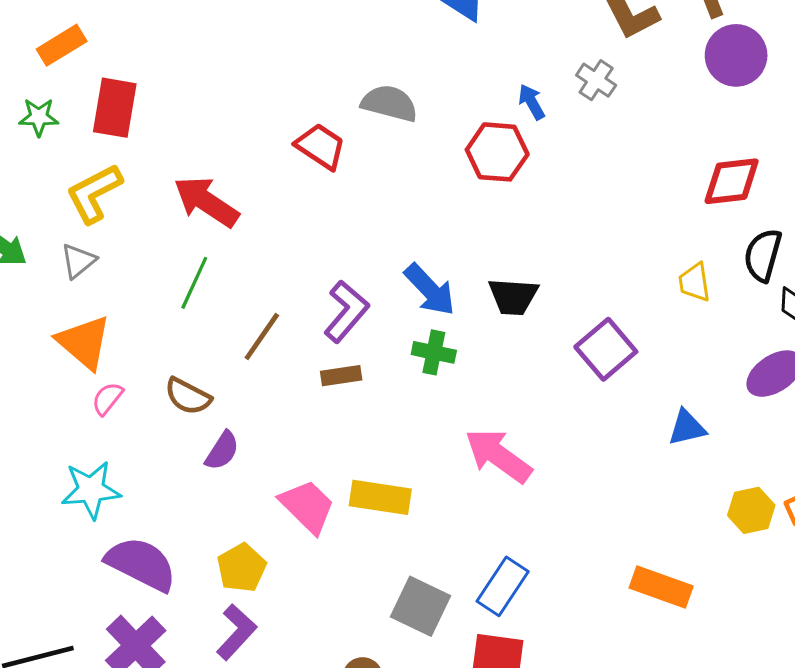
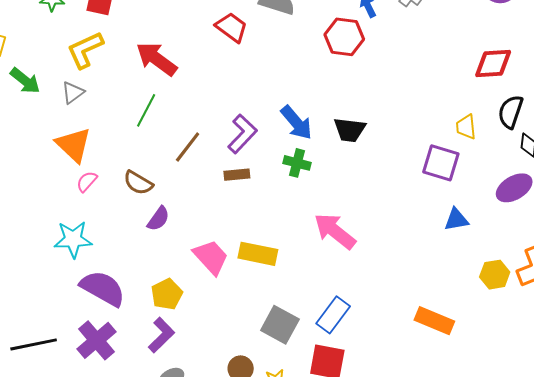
purple square: (606, 349) -> (441, 163), moved, turned -36

